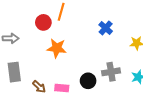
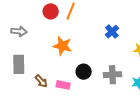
red circle: (43, 22) -> (51, 11), moved
black circle: (88, 81) -> (84, 72), moved

